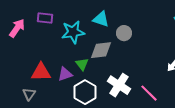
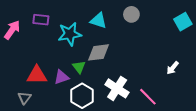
gray circle: (124, 33) -> (131, 14), moved

